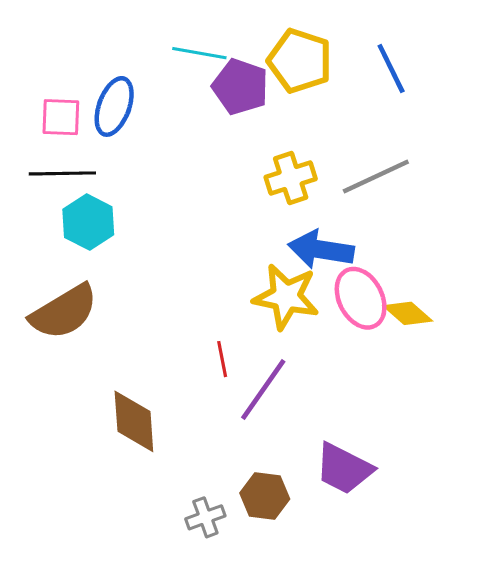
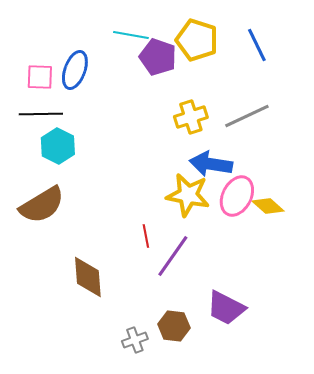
pink ellipse: (361, 298) -> (237, 196), turned 54

